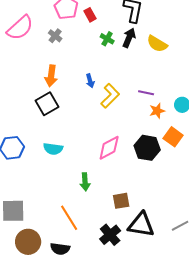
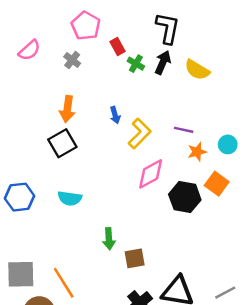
red rectangle: (90, 15) -> (118, 47), moved
pink semicircle: (20, 28) -> (29, 50), size x0.7
pink diamond: (109, 148) -> (151, 174), moved
brown square: (121, 201) -> (135, 258), moved
orange line: (69, 218) -> (64, 283), moved

